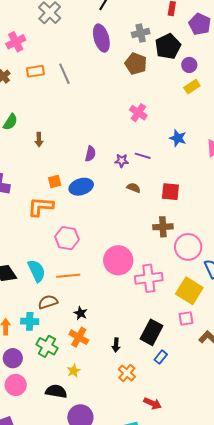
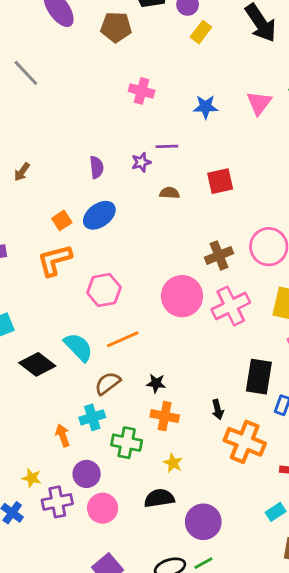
brown arrow: (39, 140) -> (22, 172), turned 56
brown cross: (163, 227) -> (219, 255), moved
orange cross: (127, 373) -> (245, 442), size x1.6

